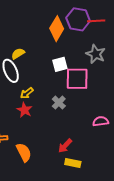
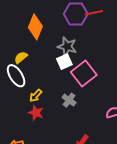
orange diamond: (57, 29) -> (35, 27), moved
gray star: (96, 54) -> (67, 47), moved
pink square: (77, 79) -> (84, 74), turned -30

